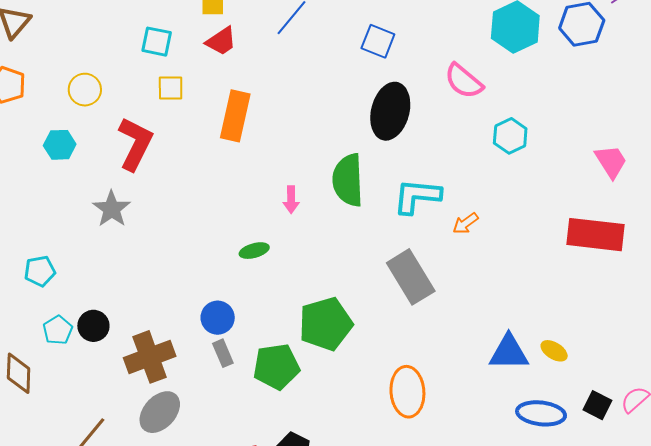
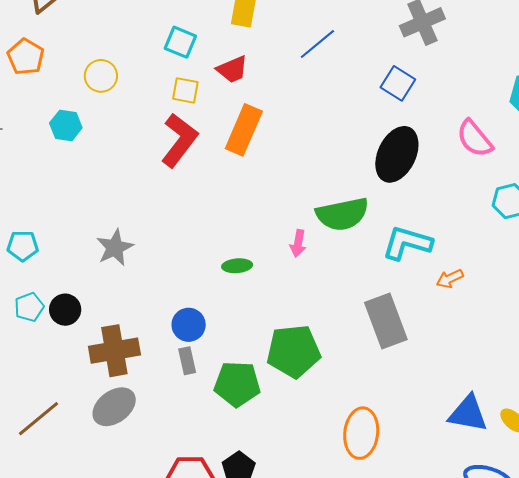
red trapezoid: (221, 41) -> (232, 69), moved
red L-shape: (135, 144) -> (179, 140), moved
green semicircle: (348, 180) -> (342, 214), turned -110
pink arrow: (291, 200) -> (298, 243), moved
gray star: (112, 209) -> (115, 248), moved

